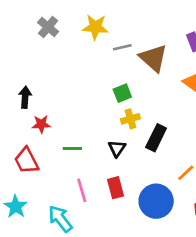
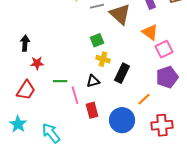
yellow cross: (130, 119) -> (103, 59), turned 32
black triangle: (117, 149) -> (93, 81), turned 40
red trapezoid: (26, 161) -> (26, 90), turned -120
pink line: (82, 190) -> (75, 95), moved

